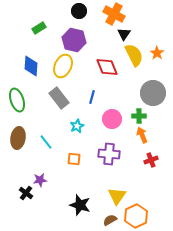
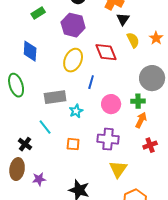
yellow semicircle: (134, 55) -> (133, 40), size x0.7
yellow ellipse: (63, 66) -> (73, 60), moved
gray rectangle: (59, 98) -> (55, 97), moved, turned -60
orange arrow: (142, 135) -> (141, 120), turned 49
brown ellipse: (18, 138) -> (17, 169), moved
purple star: (40, 180) -> (39, 179), moved
black cross: (26, 193) -> (25, 144), moved
yellow triangle: (117, 196) -> (118, 169), moved

